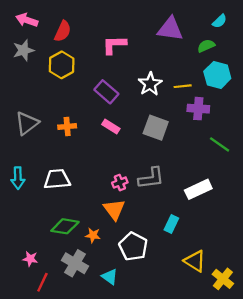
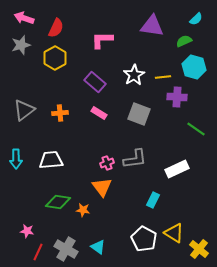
white pentagon: (133, 246) -> (144, 239), moved
gray cross: (75, 263) -> (66, 249), moved

